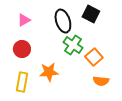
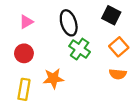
black square: (91, 14) -> (111, 15), moved
orange square: (94, 57) -> (119, 47), moved
orange semicircle: (101, 81) -> (118, 74), moved

